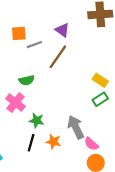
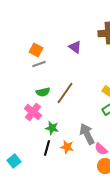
orange square: (19, 33) -> (36, 50), turned 32
gray line: (34, 45) -> (39, 64), moved
brown line: (58, 57) -> (65, 93), moved

